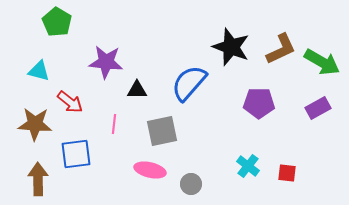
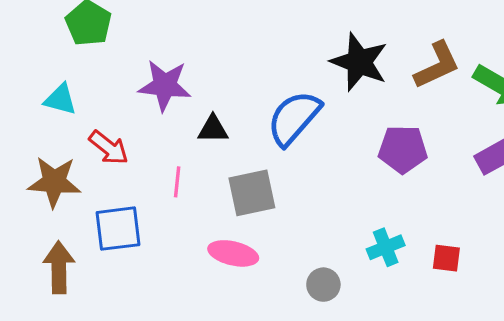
cyan cross: (248, 166) -> (386, 247), turned 30
gray circle: (191, 184) -> (323, 285), moved

